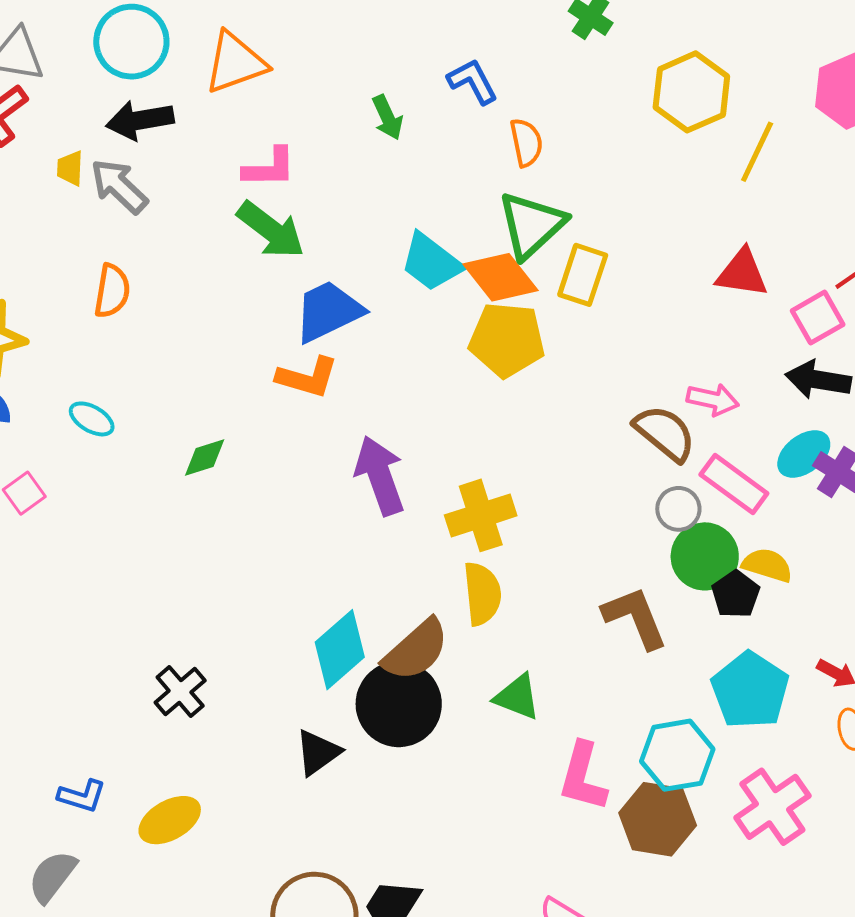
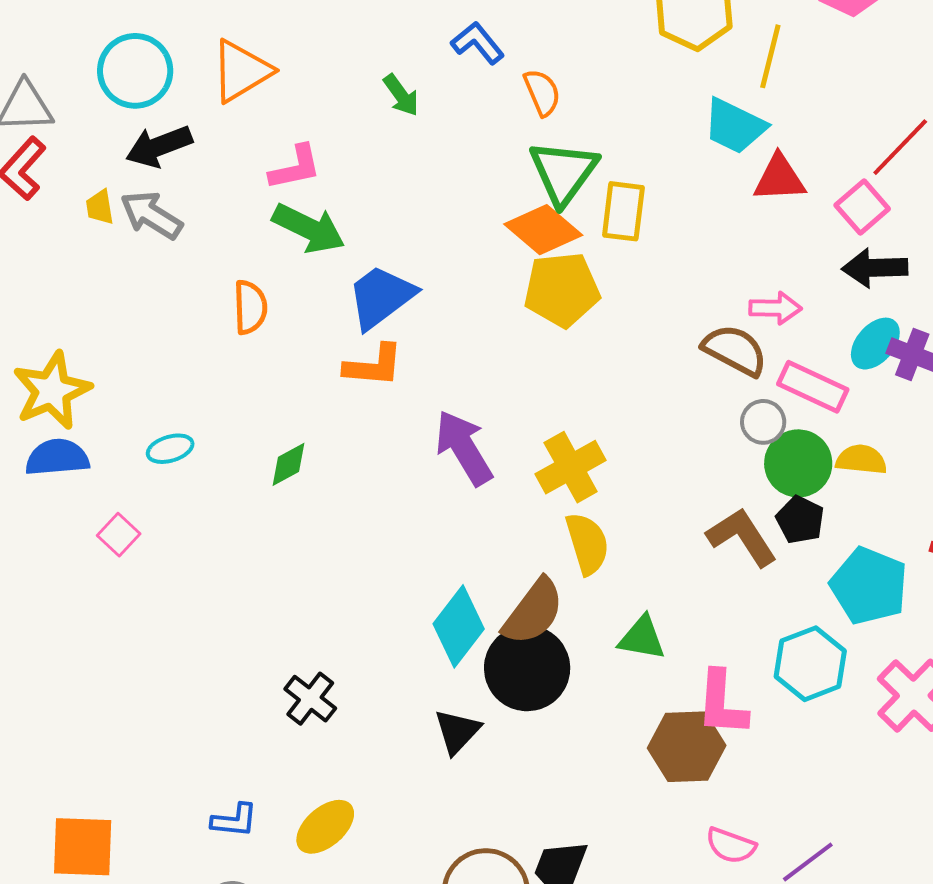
cyan trapezoid: (431, 262) -> (735, 126), moved
orange semicircle: (112, 291) -> (250, 307), moved
cyan ellipse: (92, 419) -> (170, 449), turned -36
black pentagon: (736, 594) -> (800, 520), moved
brown hexagon: (658, 819) -> (687, 747), moved

